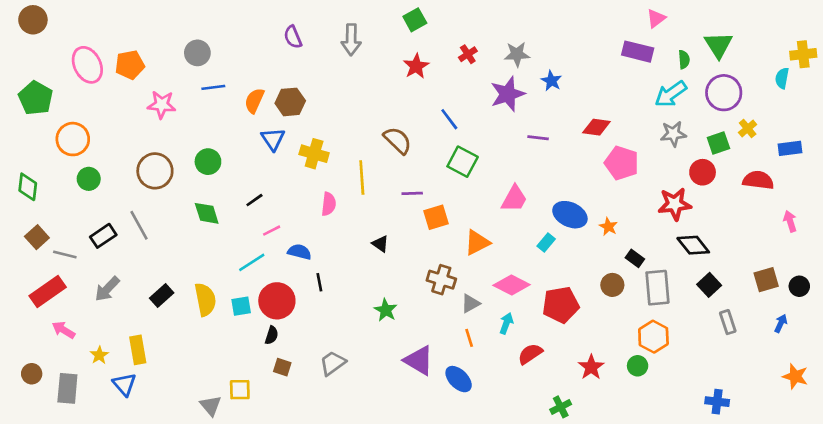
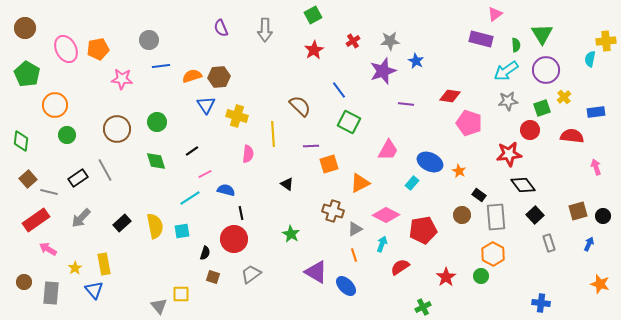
brown circle: (33, 20) -> (25, 28), moved
orange semicircle: (254, 101) -> (192, 76), turned 48
red circle: (277, 301) -> (234, 239), moved

